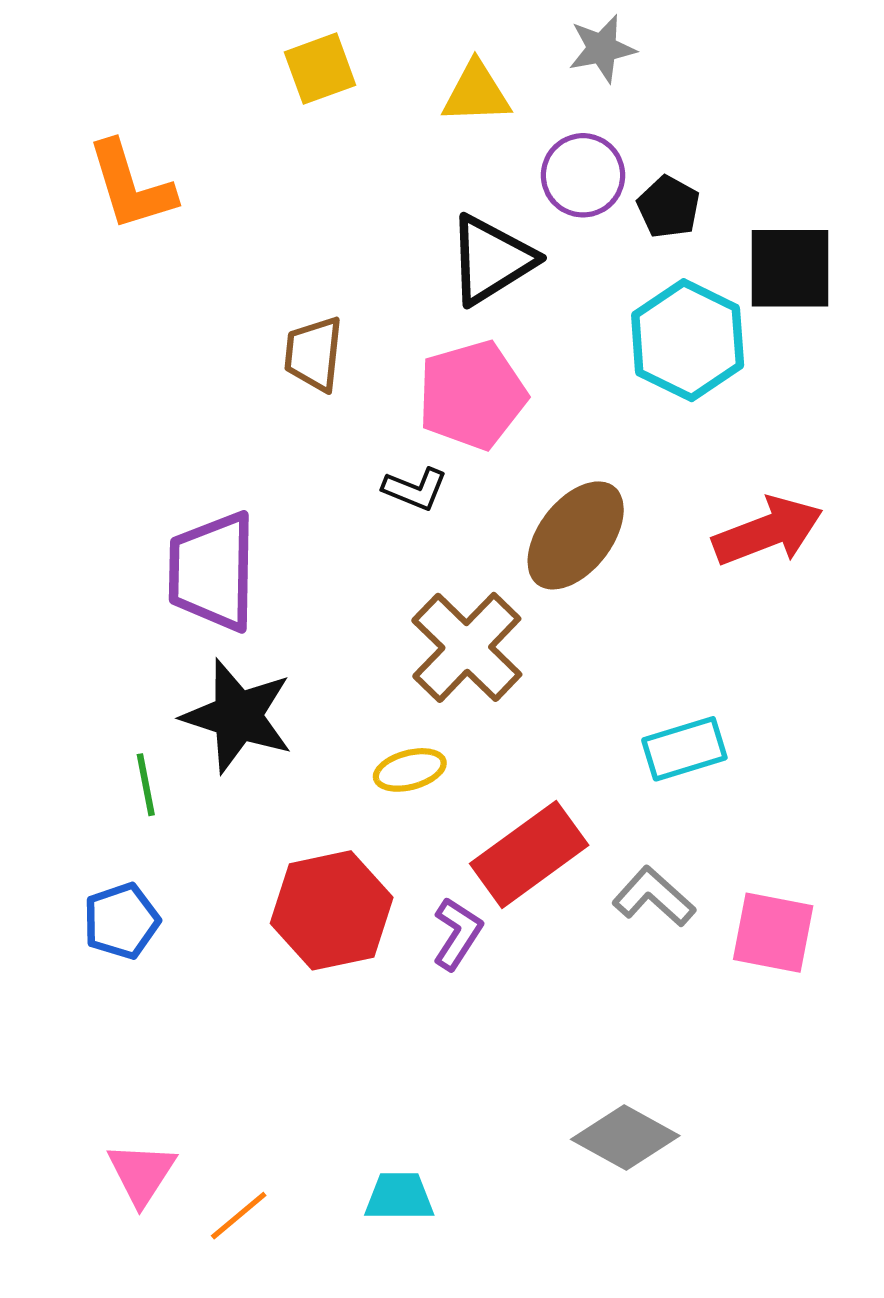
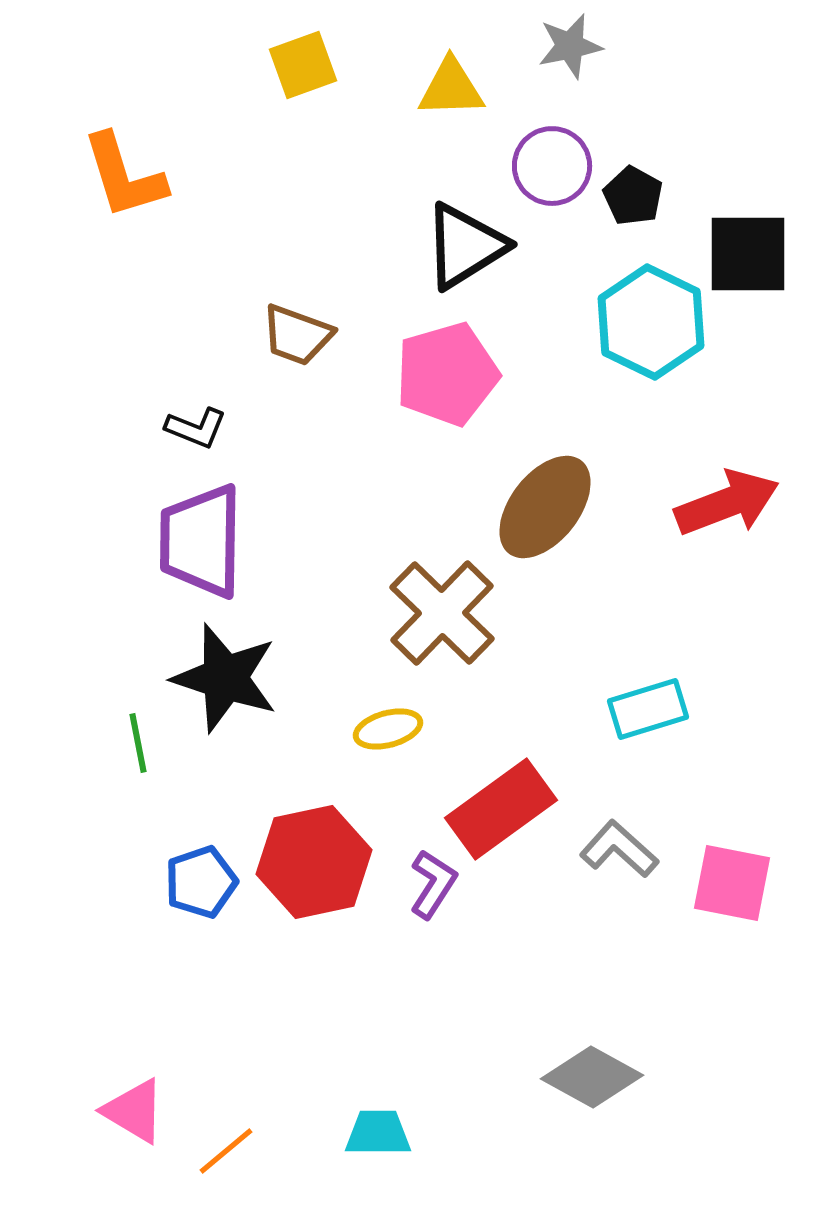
brown trapezoid: (314, 354) -> (297, 335), turned -76
black L-shape: (415, 489) -> (196, 428), moved
blue pentagon: (121, 921) -> (201, 882), moved
pink triangle: (142, 1173) -> (134, 1111), turned -32

